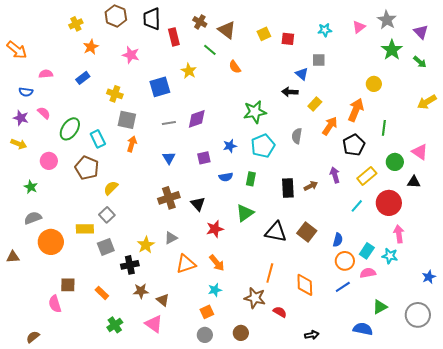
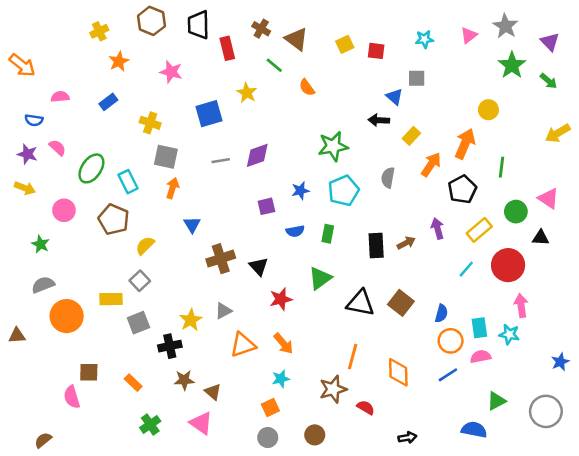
blue triangle: (169, 158) -> (192, 225), moved
cyan rectangle: (367, 251) -> (479, 328), turned -42
brown star: (255, 298) -> (333, 389), turned -30

